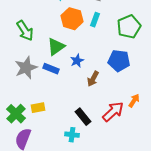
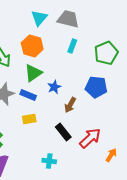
orange hexagon: (72, 19) -> (32, 46), moved
orange arrow: (134, 101) -> (111, 155), moved
yellow rectangle: (38, 108) -> (29, 119), moved
black rectangle: (83, 117) -> (63, 132), moved

